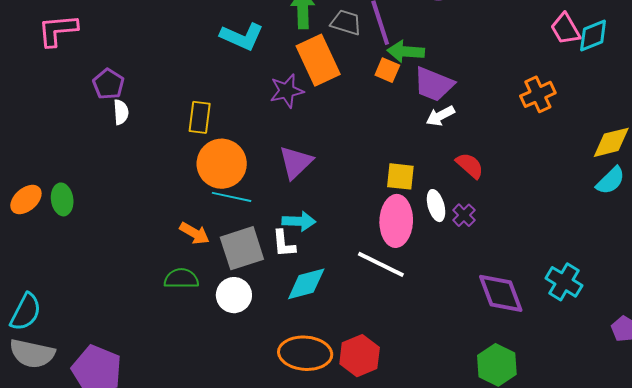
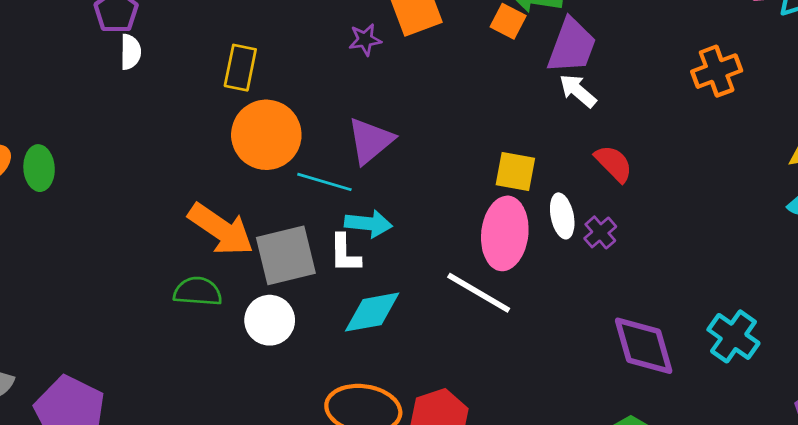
purple trapezoid: (434, 84) -> (572, 46), turned -96
purple star: (287, 91) -> (365, 40), size x0.7
white arrow: (440, 116) -> (578, 91), turned 64
cyan line: (232, 197) -> (324, 182), moved
orange arrow: (194, 233) -> (221, 229), size x1.6

